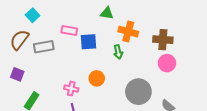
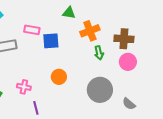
orange cross: (128, 32) -> (90, 31), turned -36
green arrow: (118, 52) -> (99, 53), moved
pink cross: (71, 89) -> (24, 87), moved

